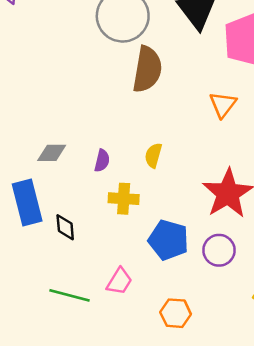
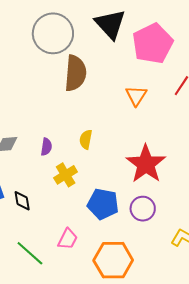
yellow cross: (124, 199) -> (66, 175), turned -30
green line: (70, 295) -> (30, 253), turned 32
orange hexagon: (176, 313) -> (113, 260), size x1.6

